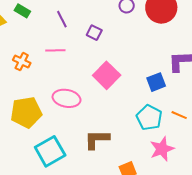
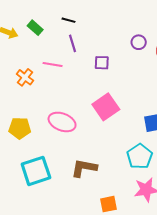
purple square: (94, 33) -> (102, 63), turned -35
pink line: (55, 50) -> (53, 65), moved
yellow pentagon: (26, 112) -> (20, 128), size x0.7

